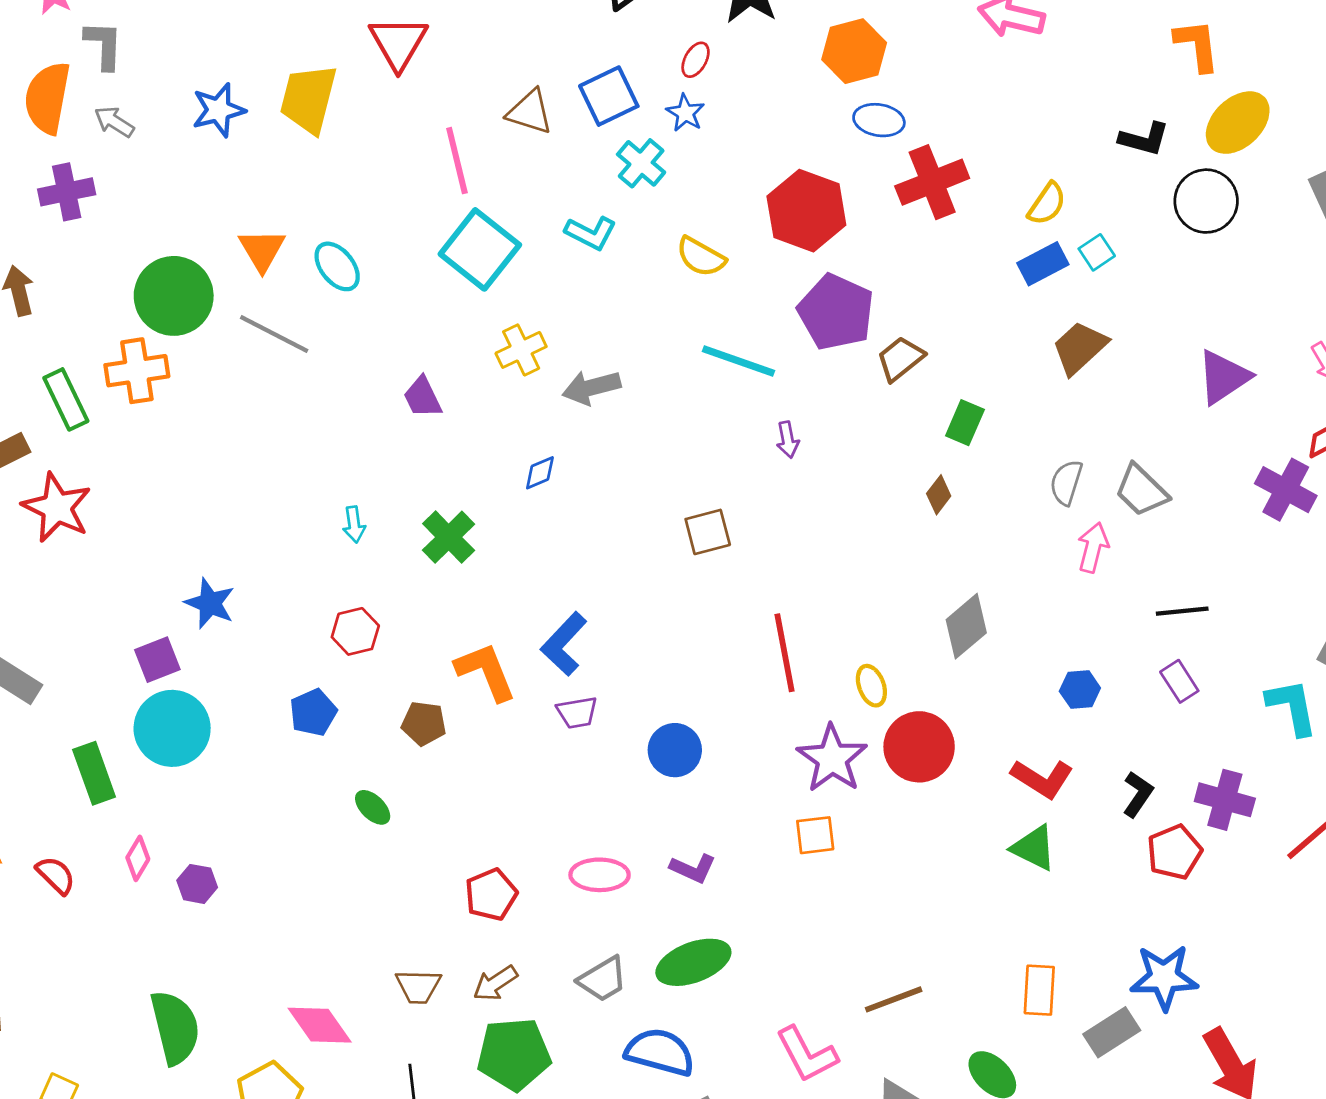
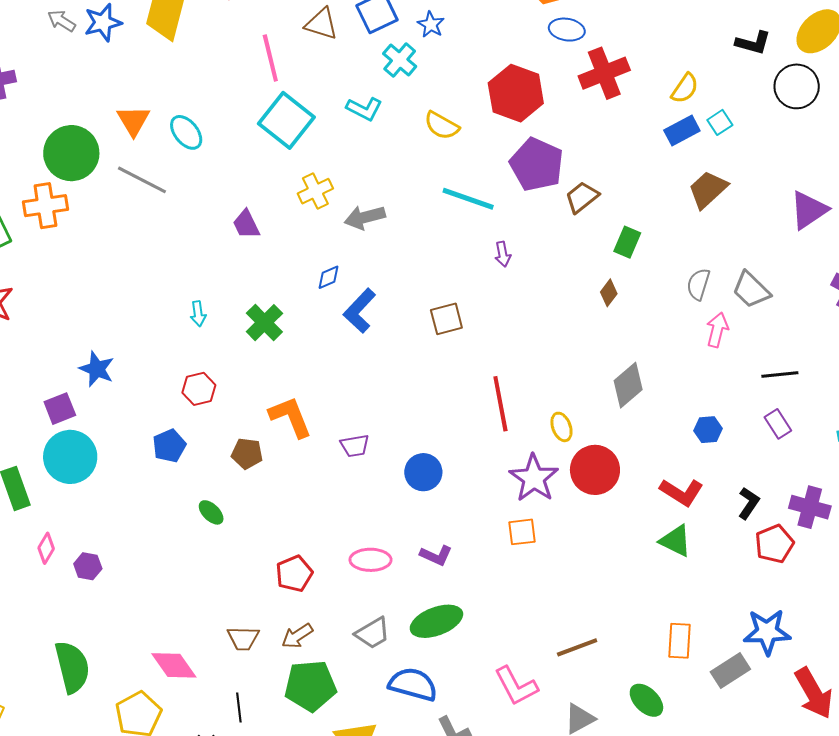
gray arrow: (114, 122) -> (62, 21), moved
blue L-shape: (564, 644) -> (360, 311), moved

